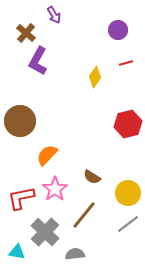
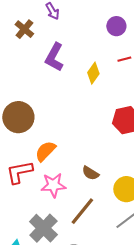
purple L-shape: (38, 61) -> (54, 57), moved
pink star: (55, 189) -> (53, 185), turned 30
red L-shape: (21, 198) -> (19, 172), moved

